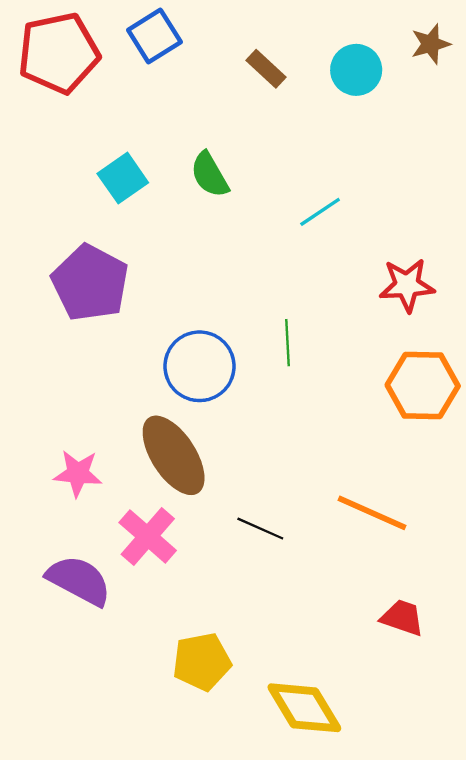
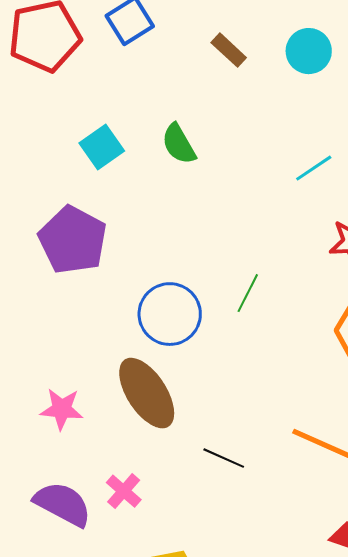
cyan line: (320, 212) -> (314, 168), moved
green line: (287, 343) -> (248, 293), turned 30
pink cross: (148, 536) -> (124, 491), moved, size x0.7

